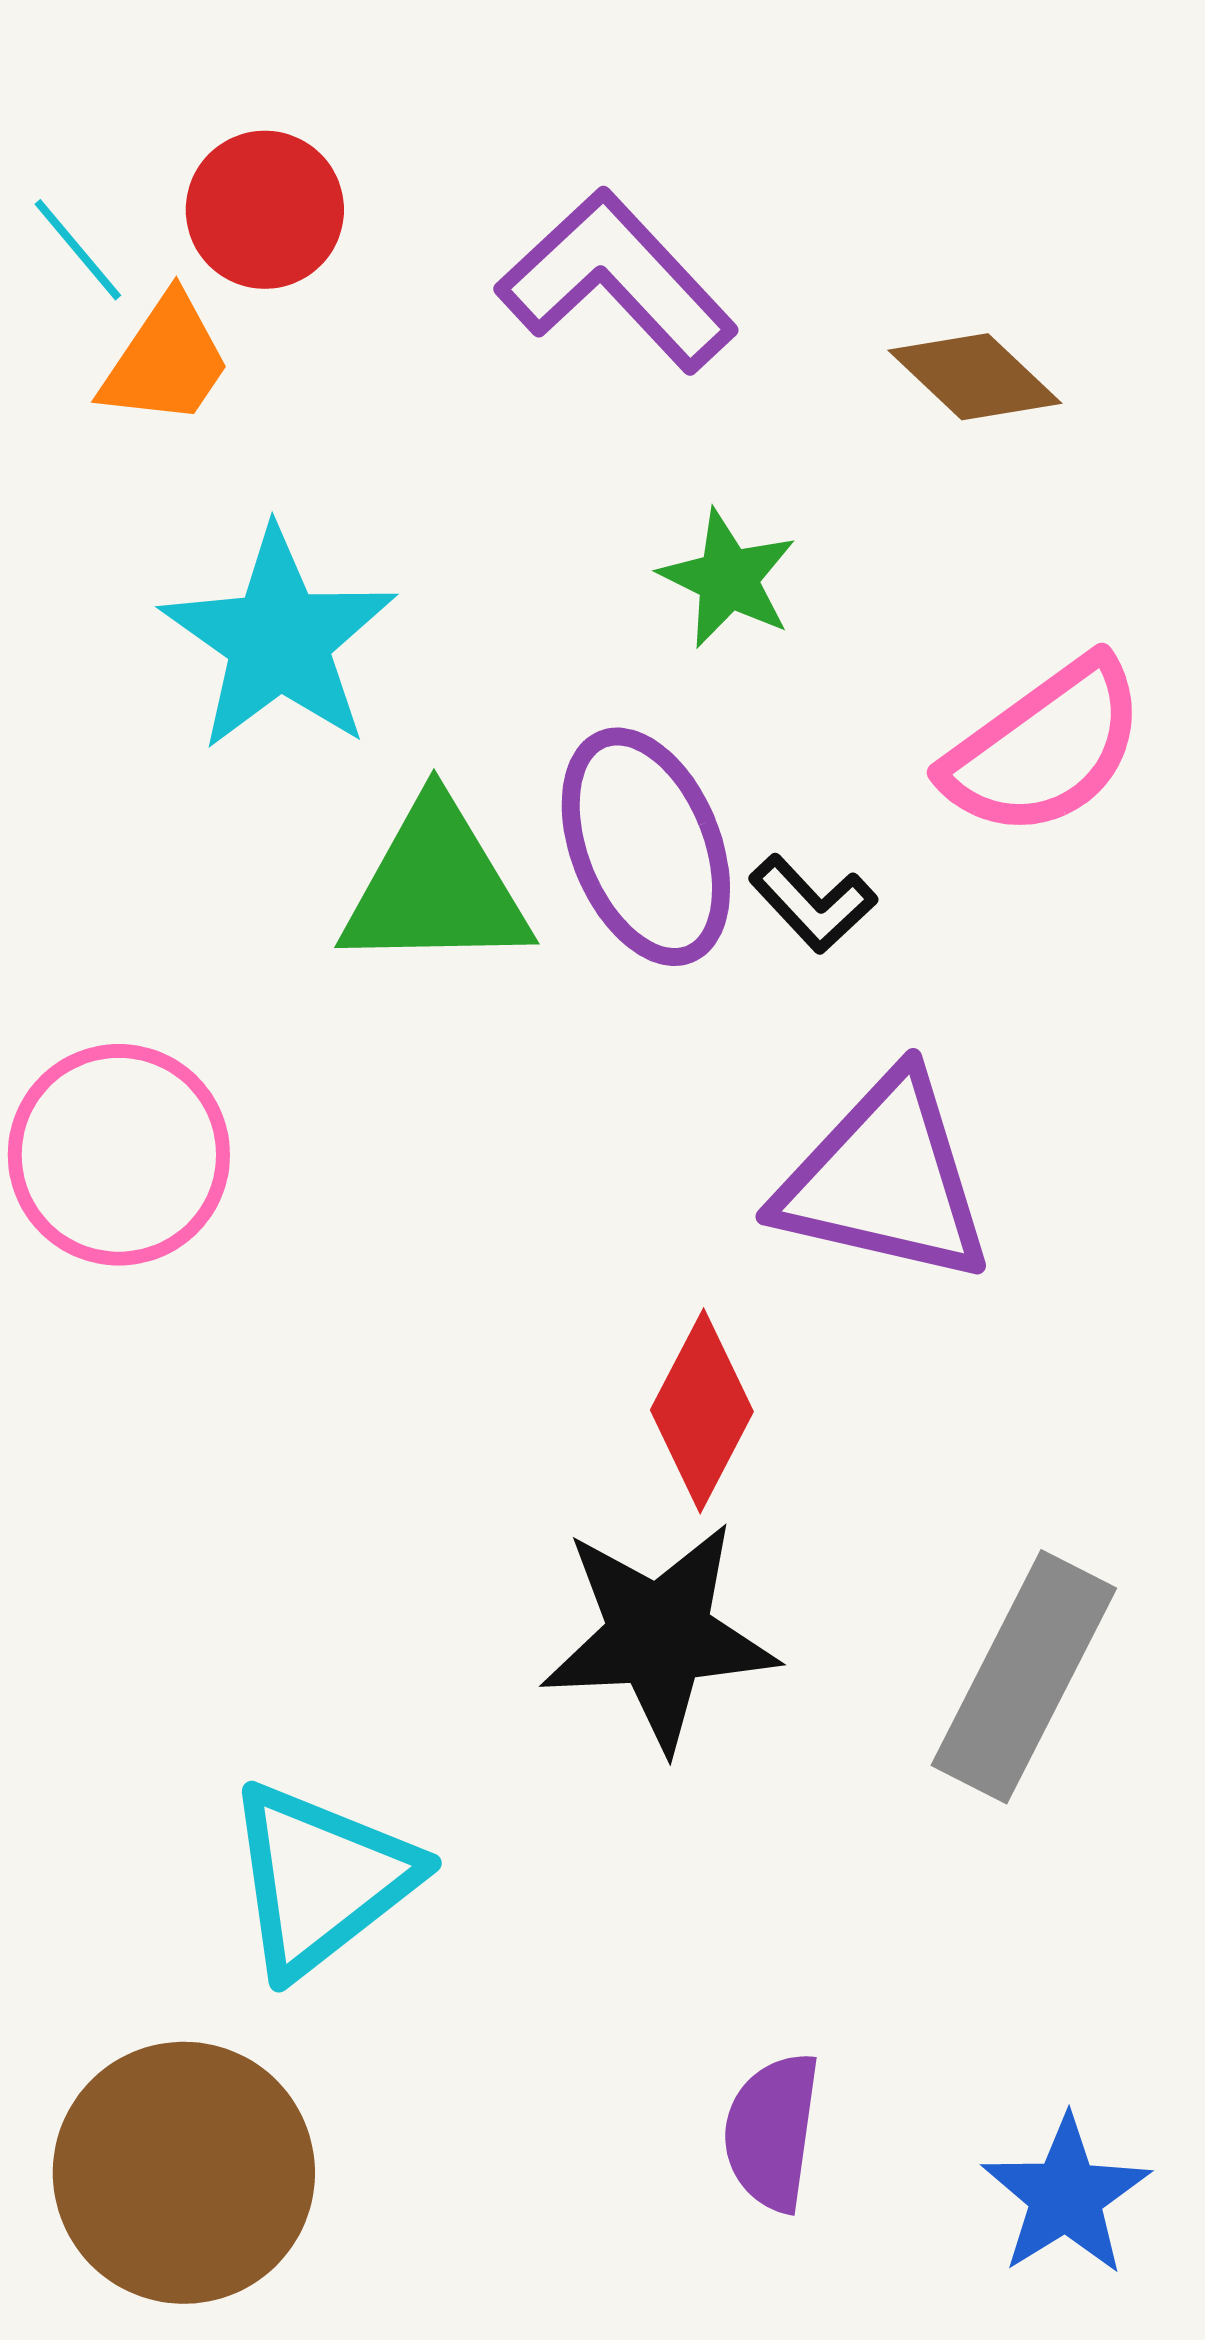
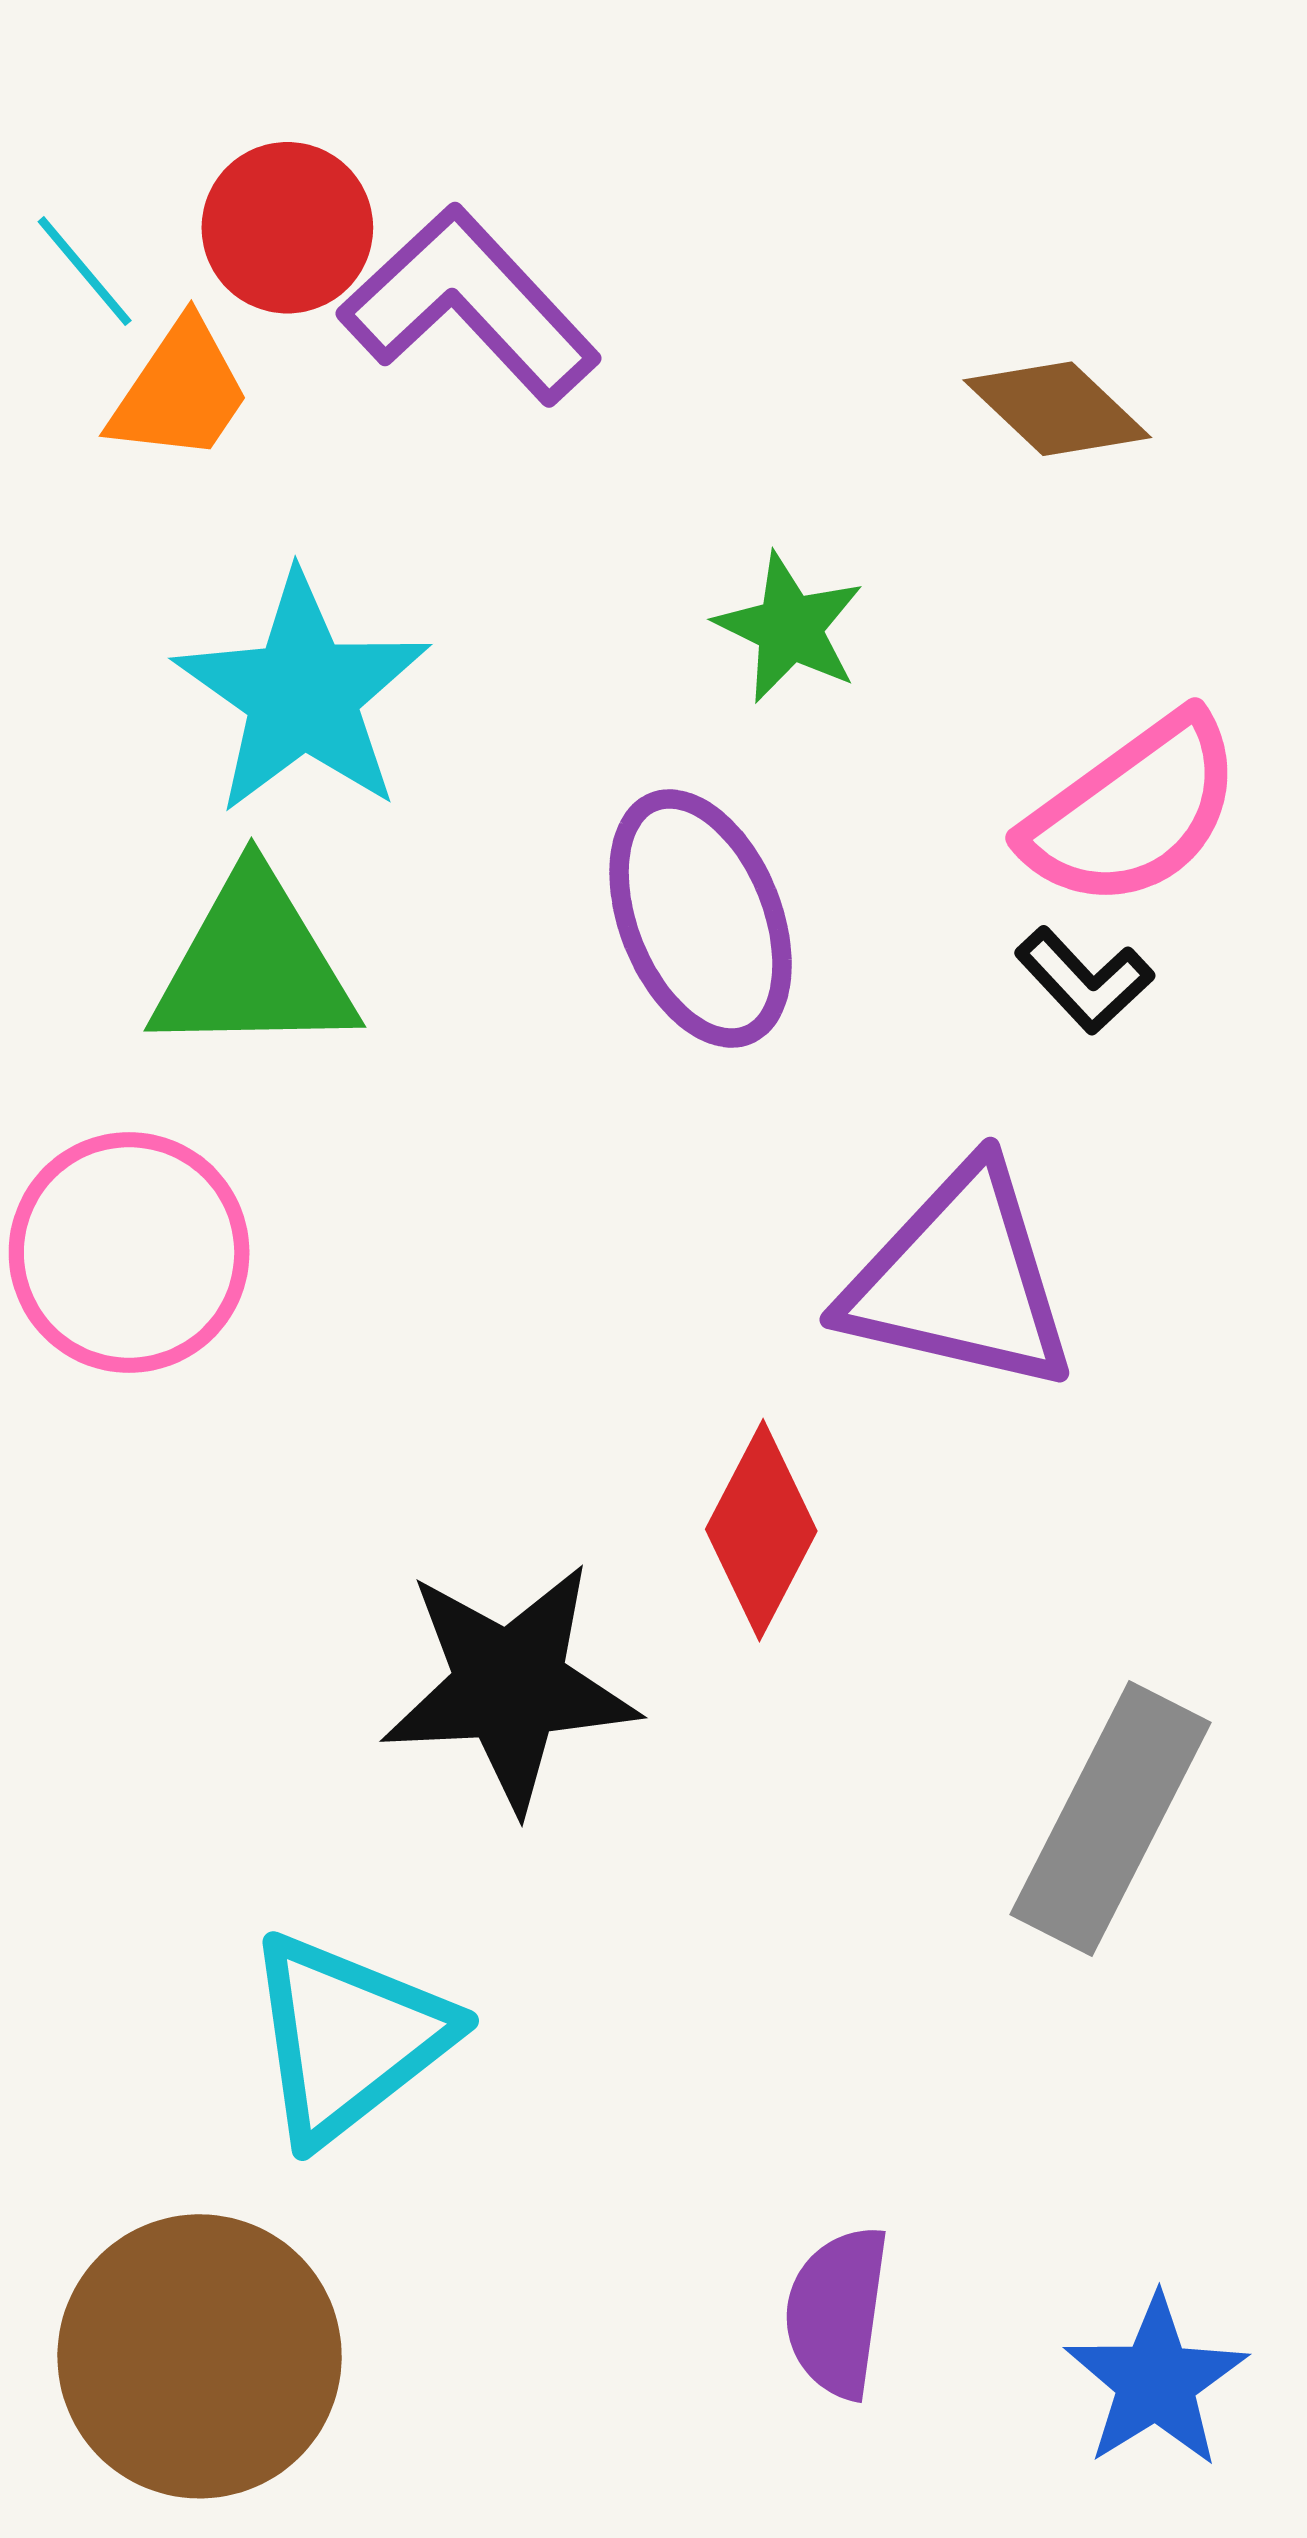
purple L-shape: (617, 281) -> (470, 305), moved
green triangle: (436, 887) -> (254, 965), moved
black L-shape: (813, 904) -> (1084, 980), moved
black star: (659, 1636) -> (510, 1686), moved

